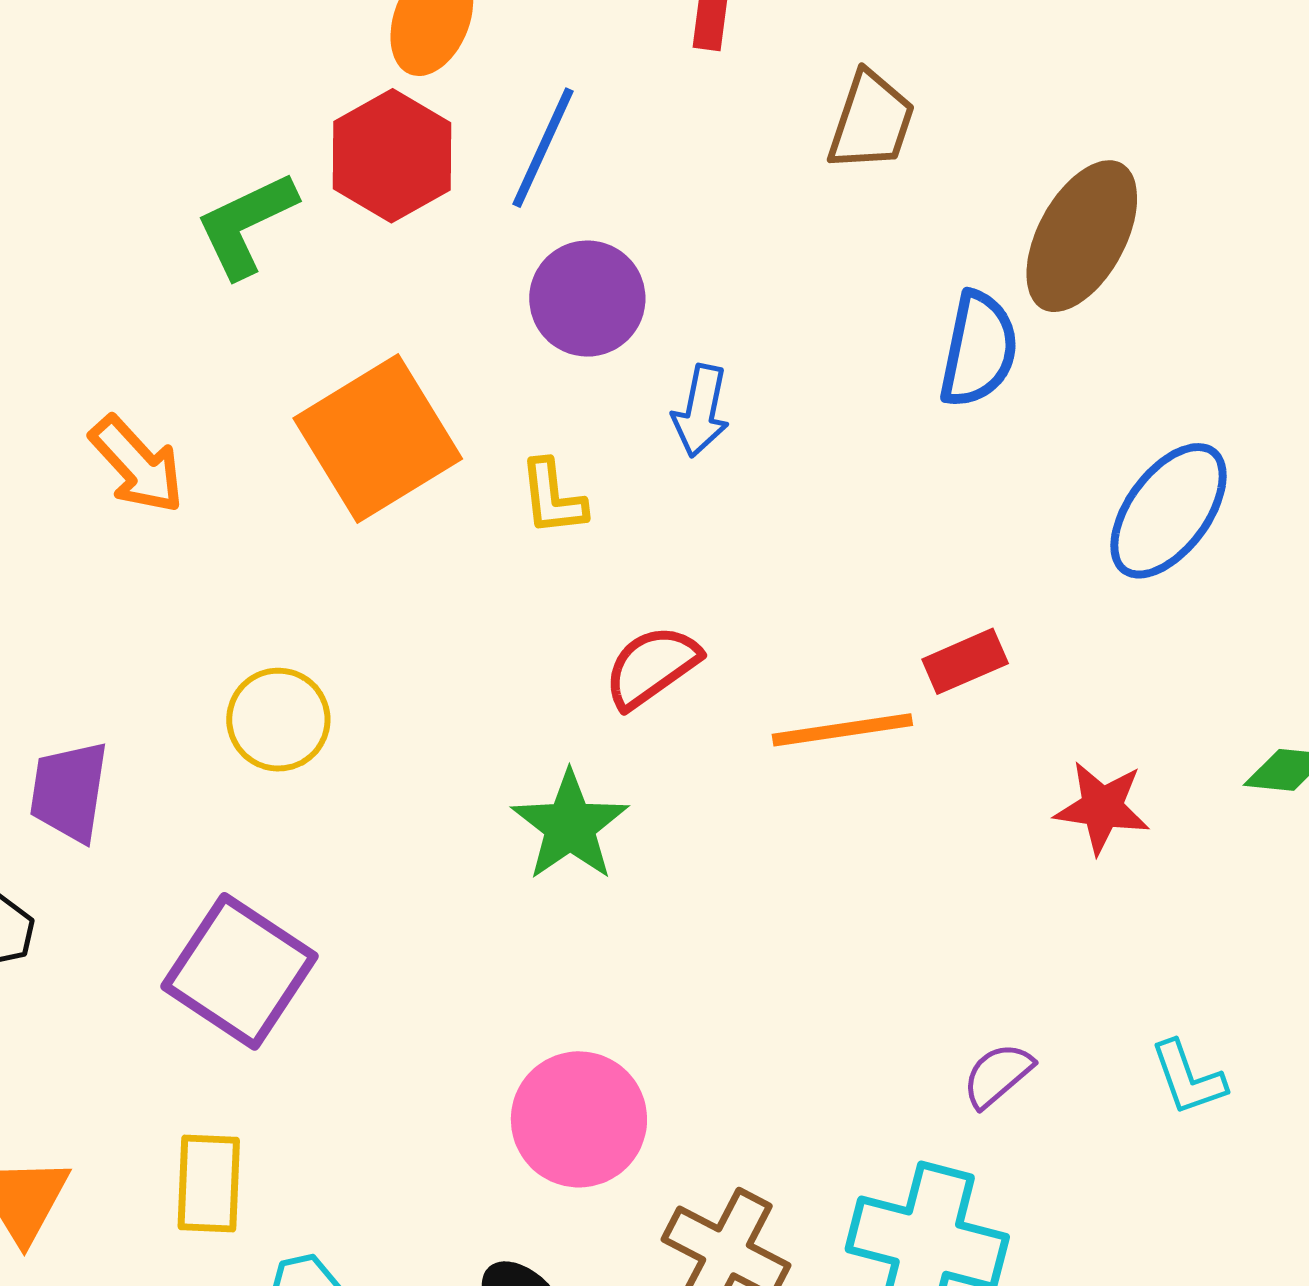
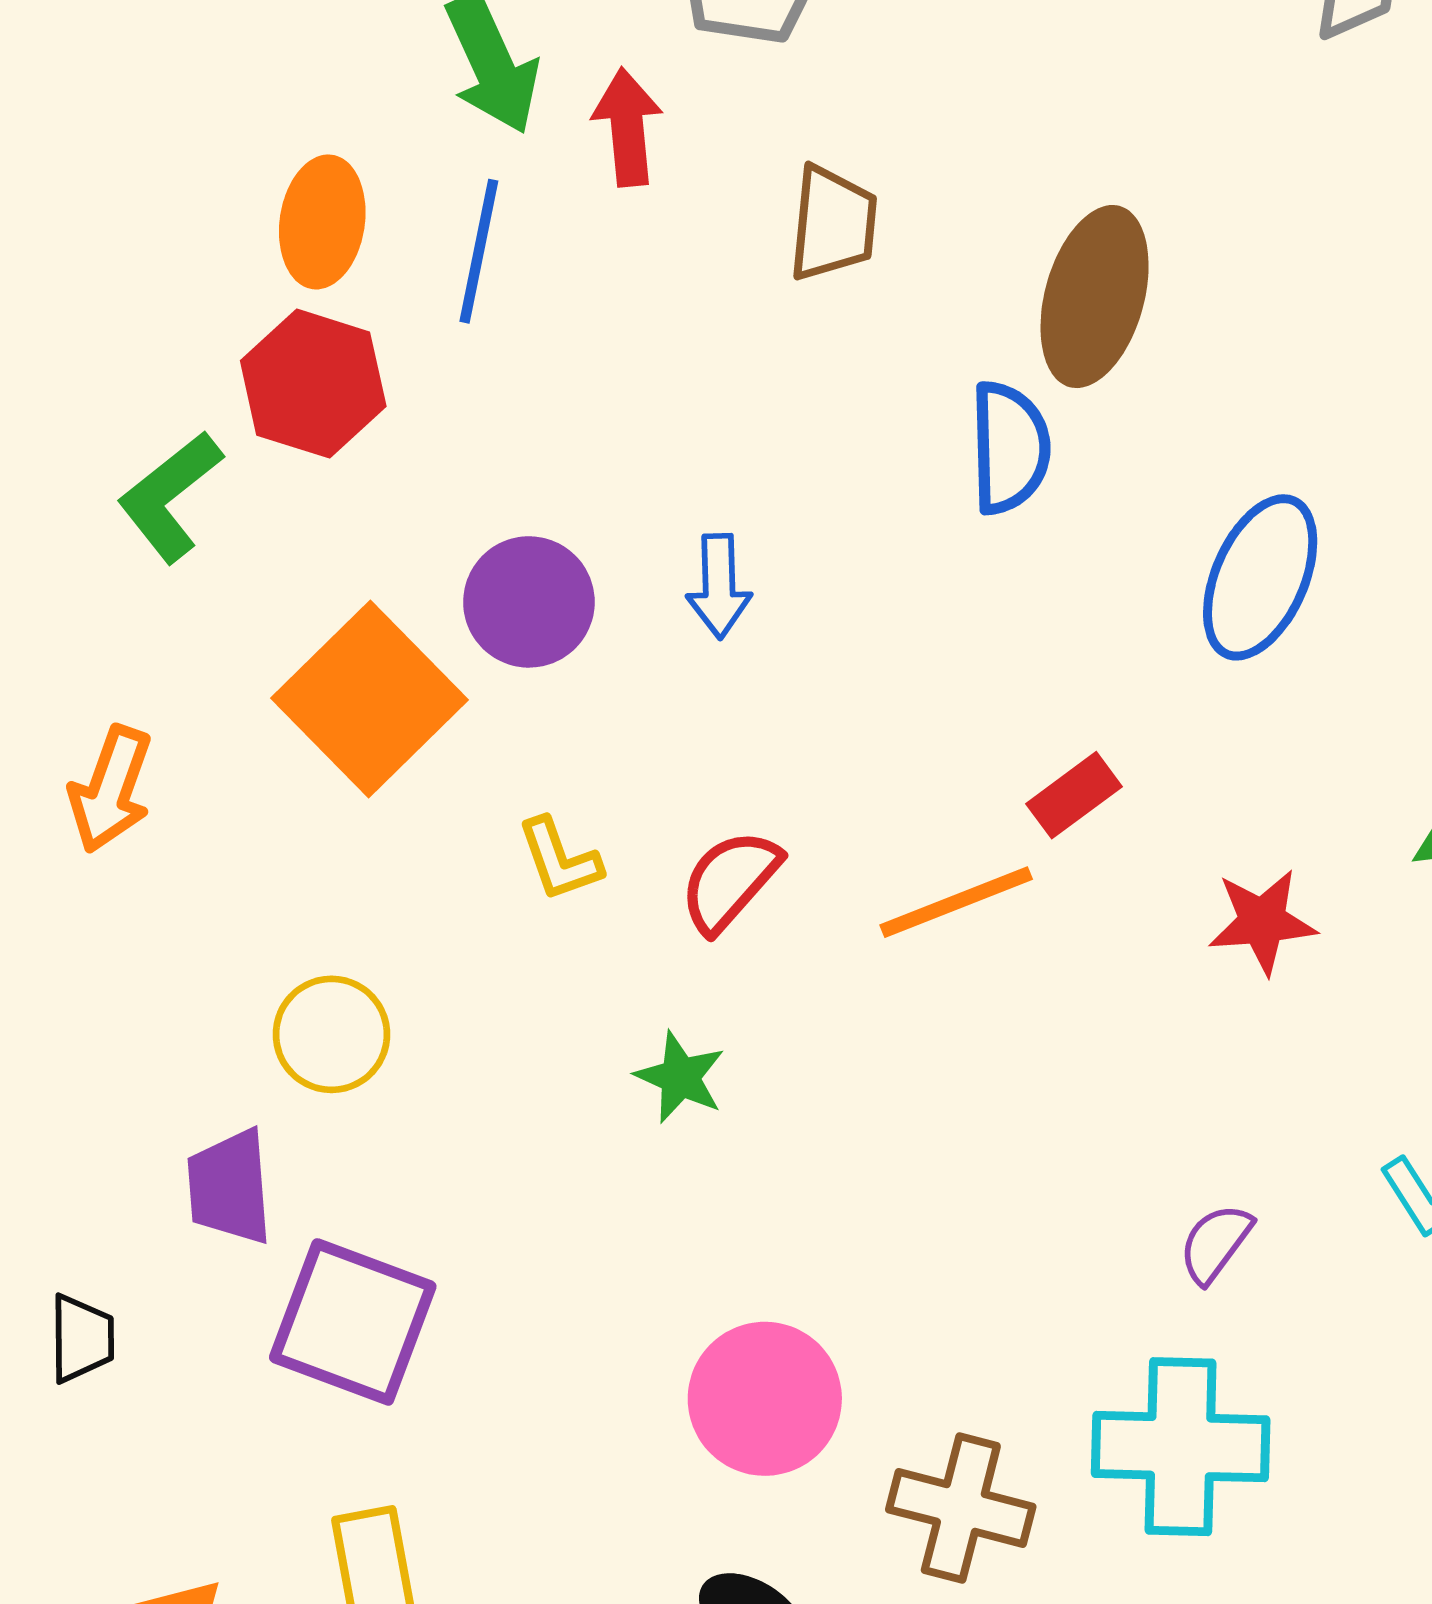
blue line: (543, 148) -> (479, 251), moved
purple circle: (587, 299) -> (529, 602), moved
orange arrow: (137, 465) -> (111, 789), turned 75
yellow L-shape: (553, 497) -> (559, 860), moved
purple trapezoid: (69, 791) -> (230, 1187), moved
green star: (570, 826) -> (680, 1077), size x0.7

